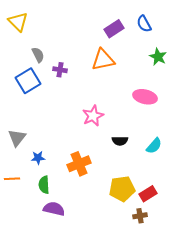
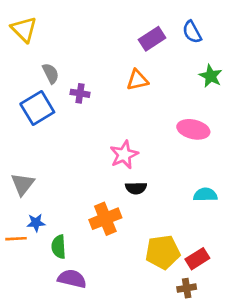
orange triangle: (103, 60) -> (137, 80), size x0.7
black semicircle: (120, 141) -> (136, 188), moved
cyan semicircle: (154, 146) -> (205, 195), turned -132
blue star: (38, 158) -> (36, 223), moved

